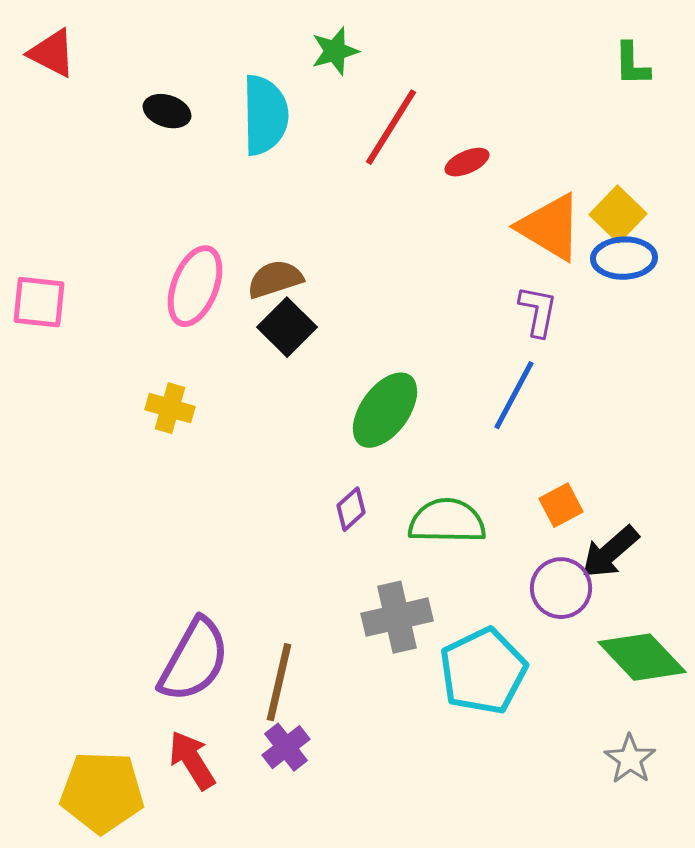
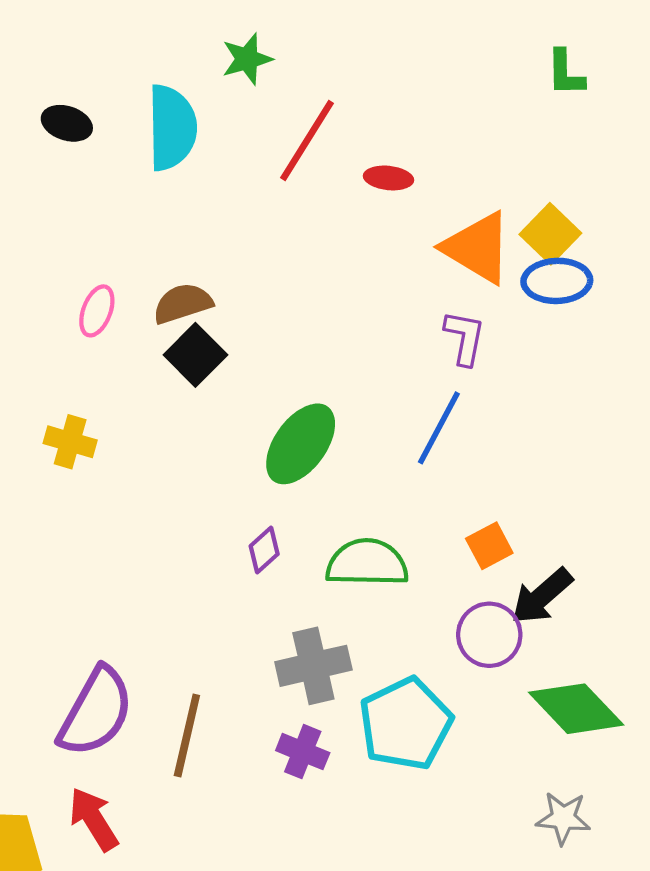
red ellipse: (467, 162) -> (388, 178), turned 30
pink ellipse: (195, 286) -> (97, 311), size x0.6
purple cross: (286, 747) -> (303, 752), moved, turned -30
gray star: (630, 759) -> (563, 818), turned -30

